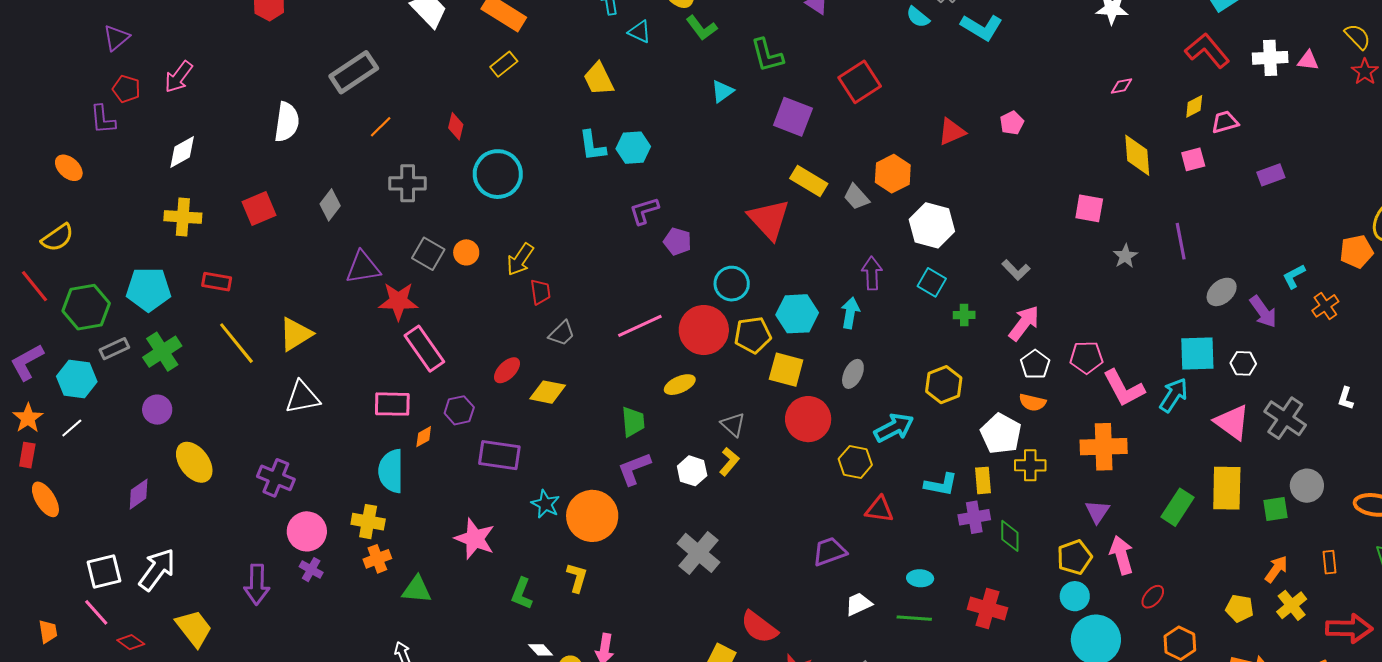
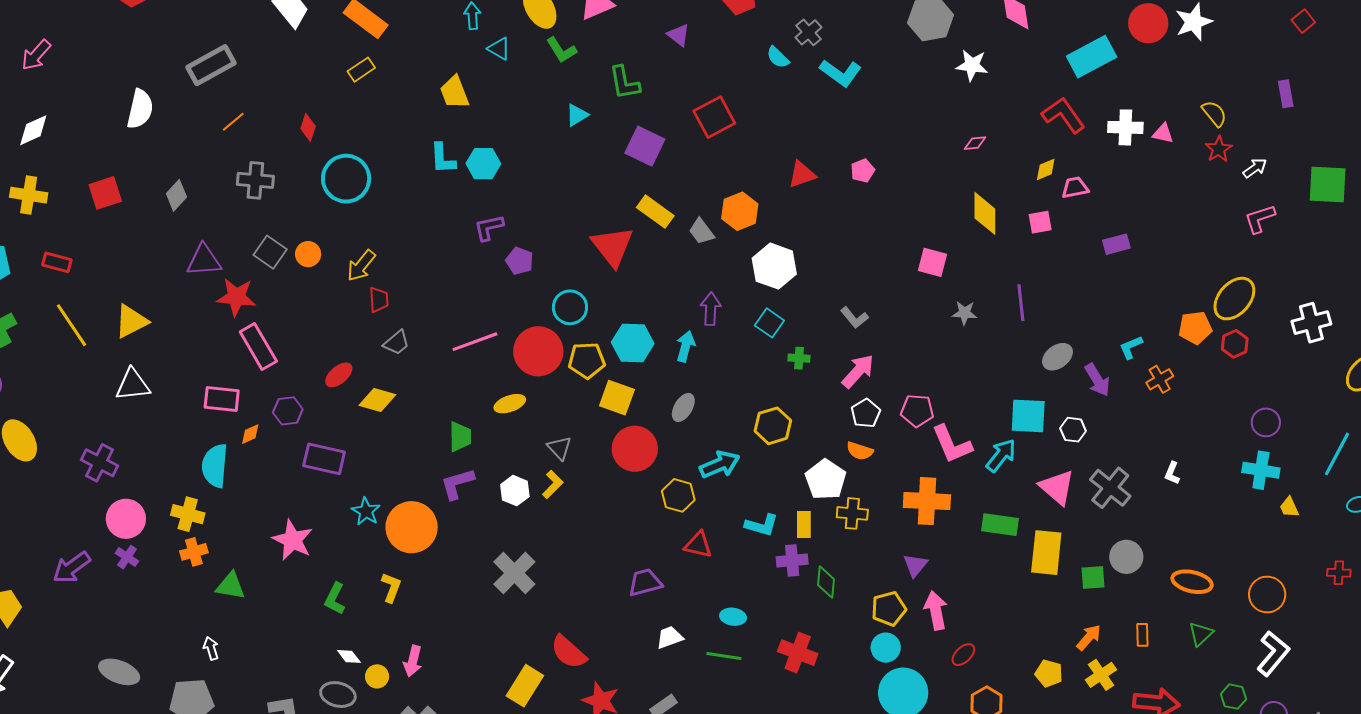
gray star: (1125, 256) -> (964, 313), turned 30
green rectangle: (1177, 507) -> (1000, 525), moved, turned 60
purple arrow: (257, 584) -> (72, 567), turned 48

